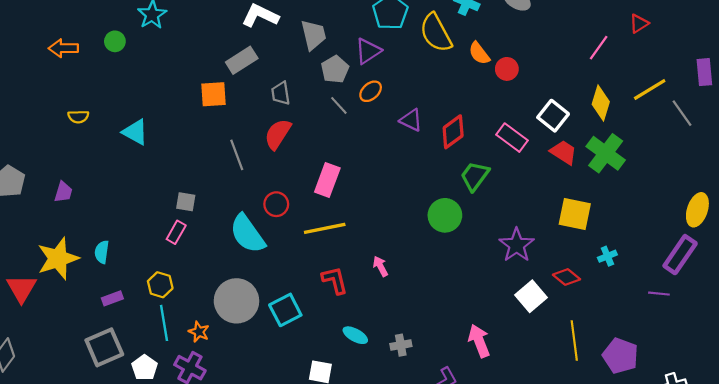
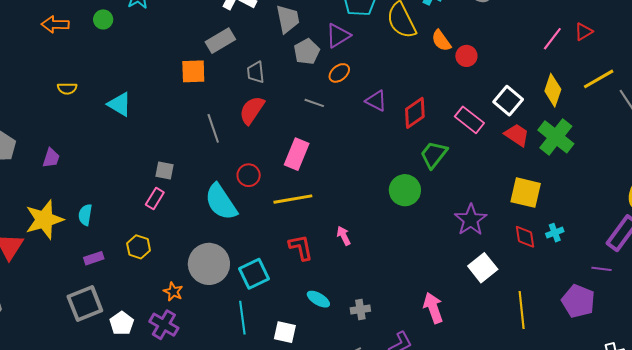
red triangle: (639, 24) -> (584, 32), moved
gray line: (339, 105) -> (314, 103), moved, turned -30
red diamond: (566, 277) -> (525, 237), moved, turned 40
cyan line: (164, 323) -> (242, 318), moved
purple pentagon: (620, 356) -> (578, 301), moved

